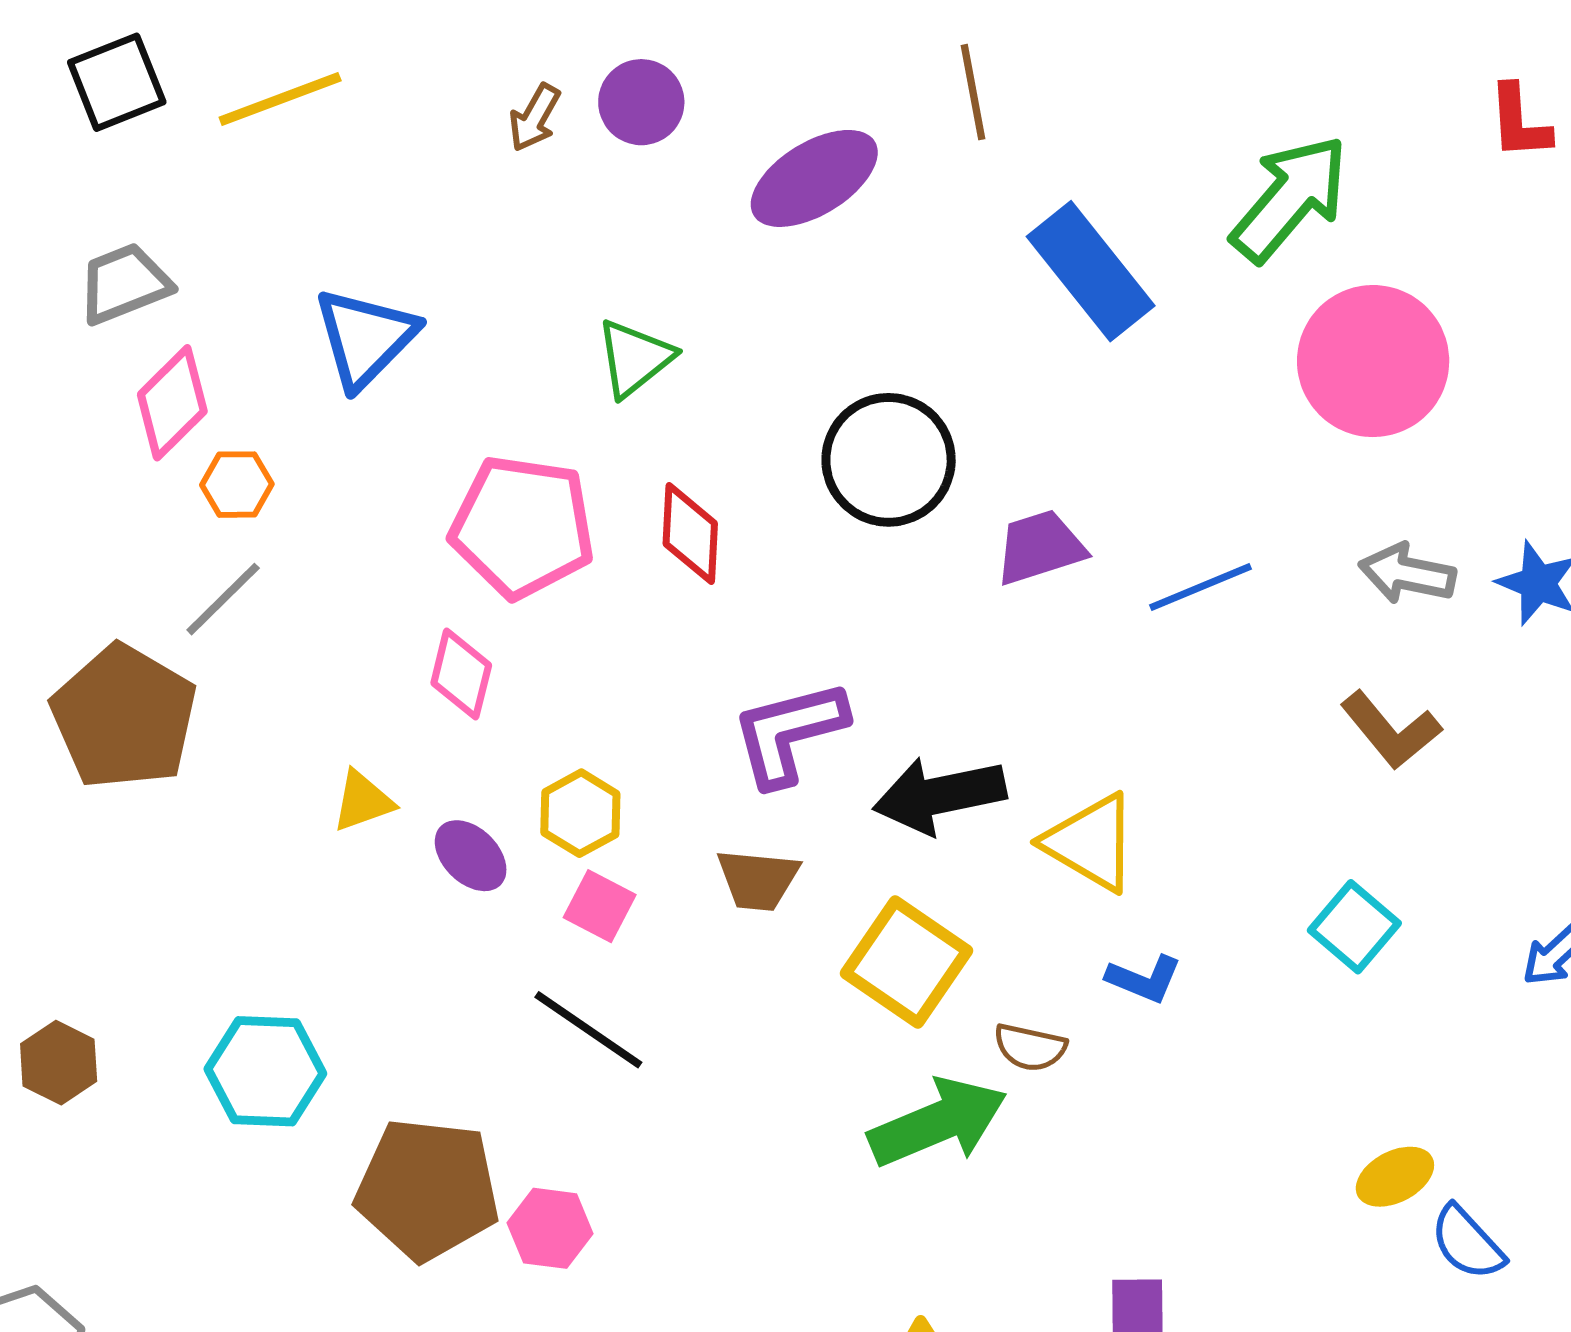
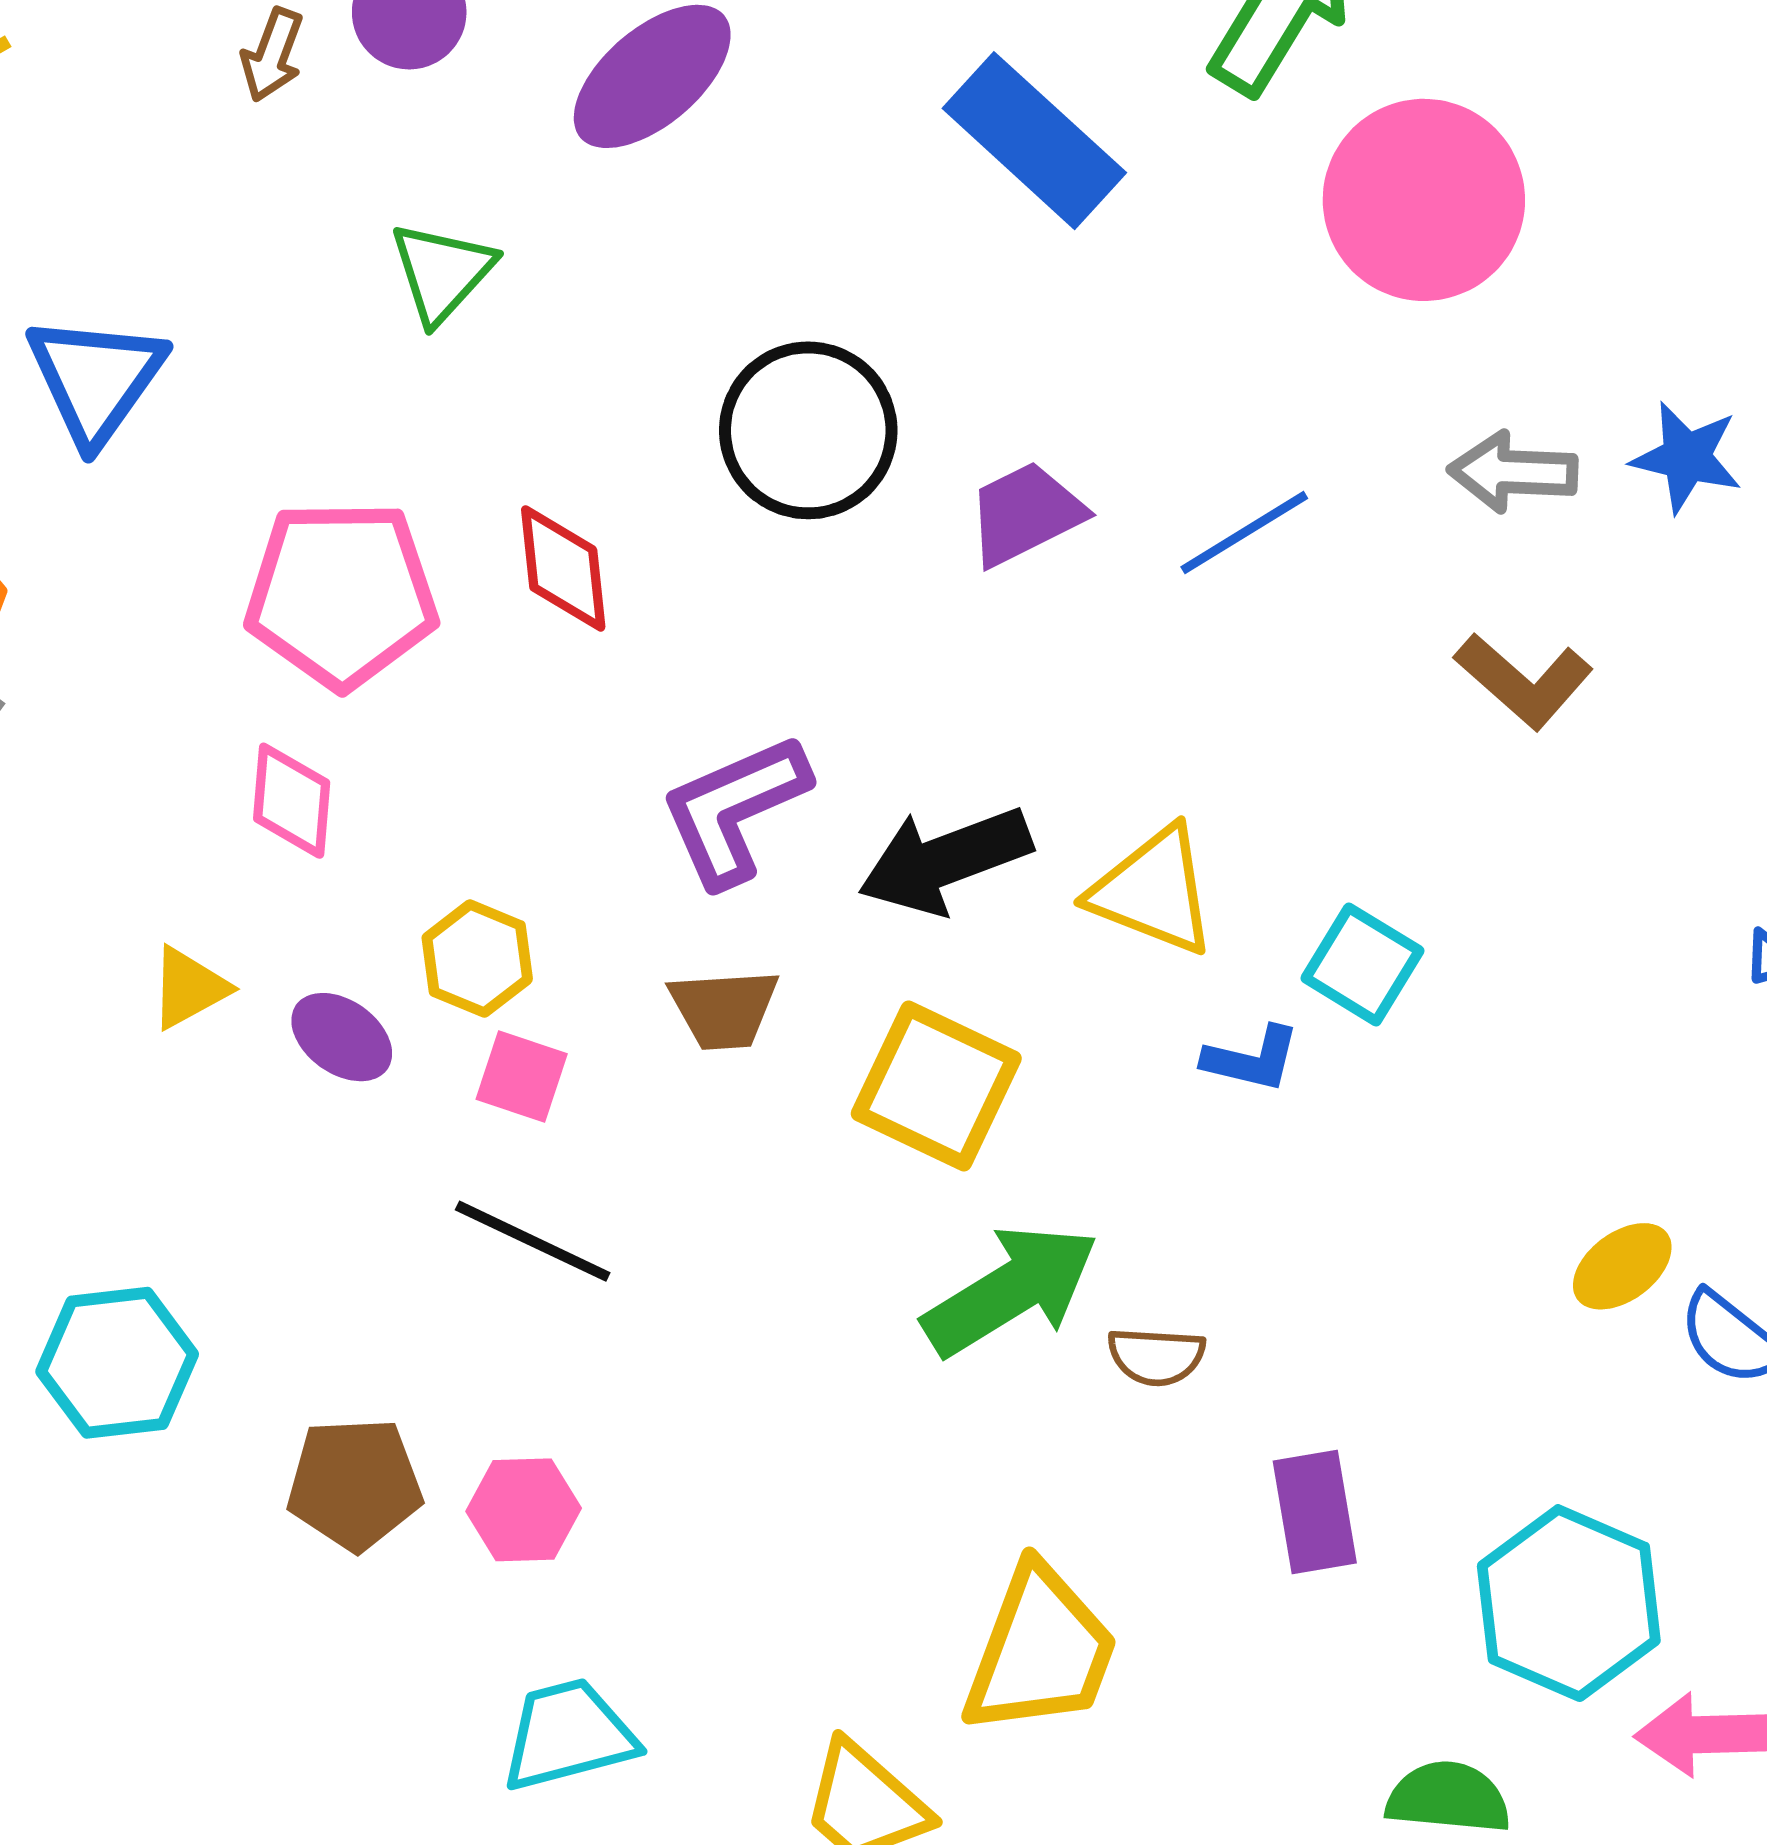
green triangle: (635, 358) -> (442, 272), moved
cyan square: (1354, 927) -> (1362, 964), moved
brown semicircle: (1030, 1047) -> (1156, 1356), moved
brown pentagon: (428, 1189) -> (355, 1484), size x0.7

